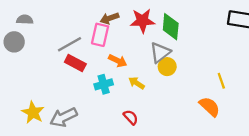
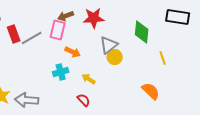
green diamond: (171, 27) -> (142, 32), moved
red rectangle: (75, 63) -> (14, 34), moved, turned 42
yellow line: (221, 81) -> (163, 58), moved
yellow arrow: (137, 83) -> (89, 79), moved
gray arrow: (64, 117) -> (27, 100), turned 30

